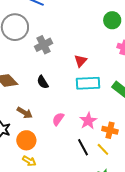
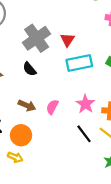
gray cross: (44, 45) -> (37, 38), moved, size x1.4
brown arrow: (25, 113) -> (27, 105), moved
yellow arrow: (29, 161) -> (15, 157), moved

